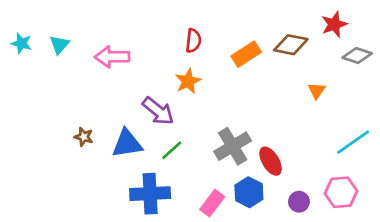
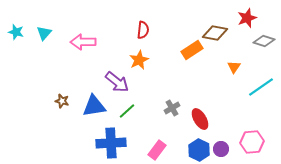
orange rectangle: (246, 54) -> (192, 50), moved
cyan line: (353, 142) -> (261, 87), moved
gray cross: (233, 146) -> (172, 108), size x0.6
blue hexagon: (249, 192) -> (199, 150), moved

